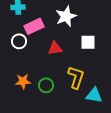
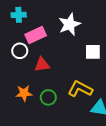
red triangle: (55, 48) -> (42, 65), moved
yellow L-shape: (76, 77) -> (80, 89), turned -80

